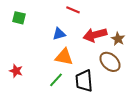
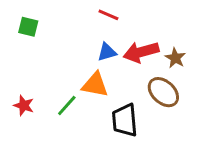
blue triangle: (59, 34) -> (107, 52), moved
green line: (56, 80) -> (67, 105), moved

